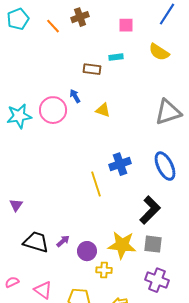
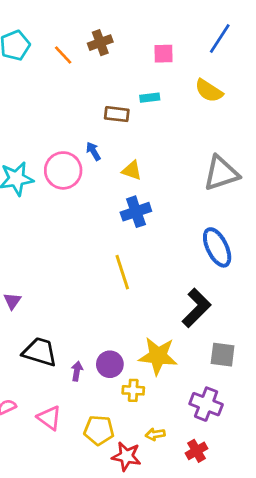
blue cross: (120, 164) -> (136, 212), moved
purple arrow: (63, 241) -> (77, 371), moved, turned -40
gray square: (153, 244) -> (223, 355), moved

